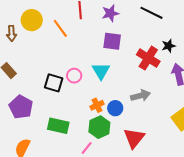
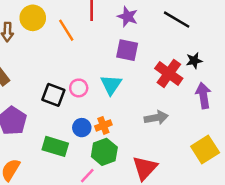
purple star: (110, 13) -> (128, 17), turned 30
blue circle: (115, 108) -> (82, 128), moved

